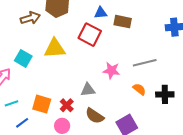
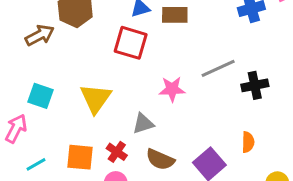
yellow triangle: (55, 48) -> (96, 98), moved, turned -40
orange semicircle: (139, 89) -> (248, 142), moved, turned 64
black cross: (165, 94) -> (255, 85), moved

